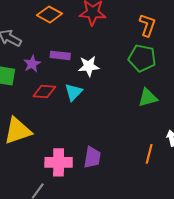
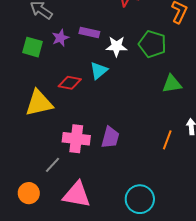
green pentagon: (142, 58) -> (152, 44), moved
red diamond: (44, 92) -> (70, 83), moved

